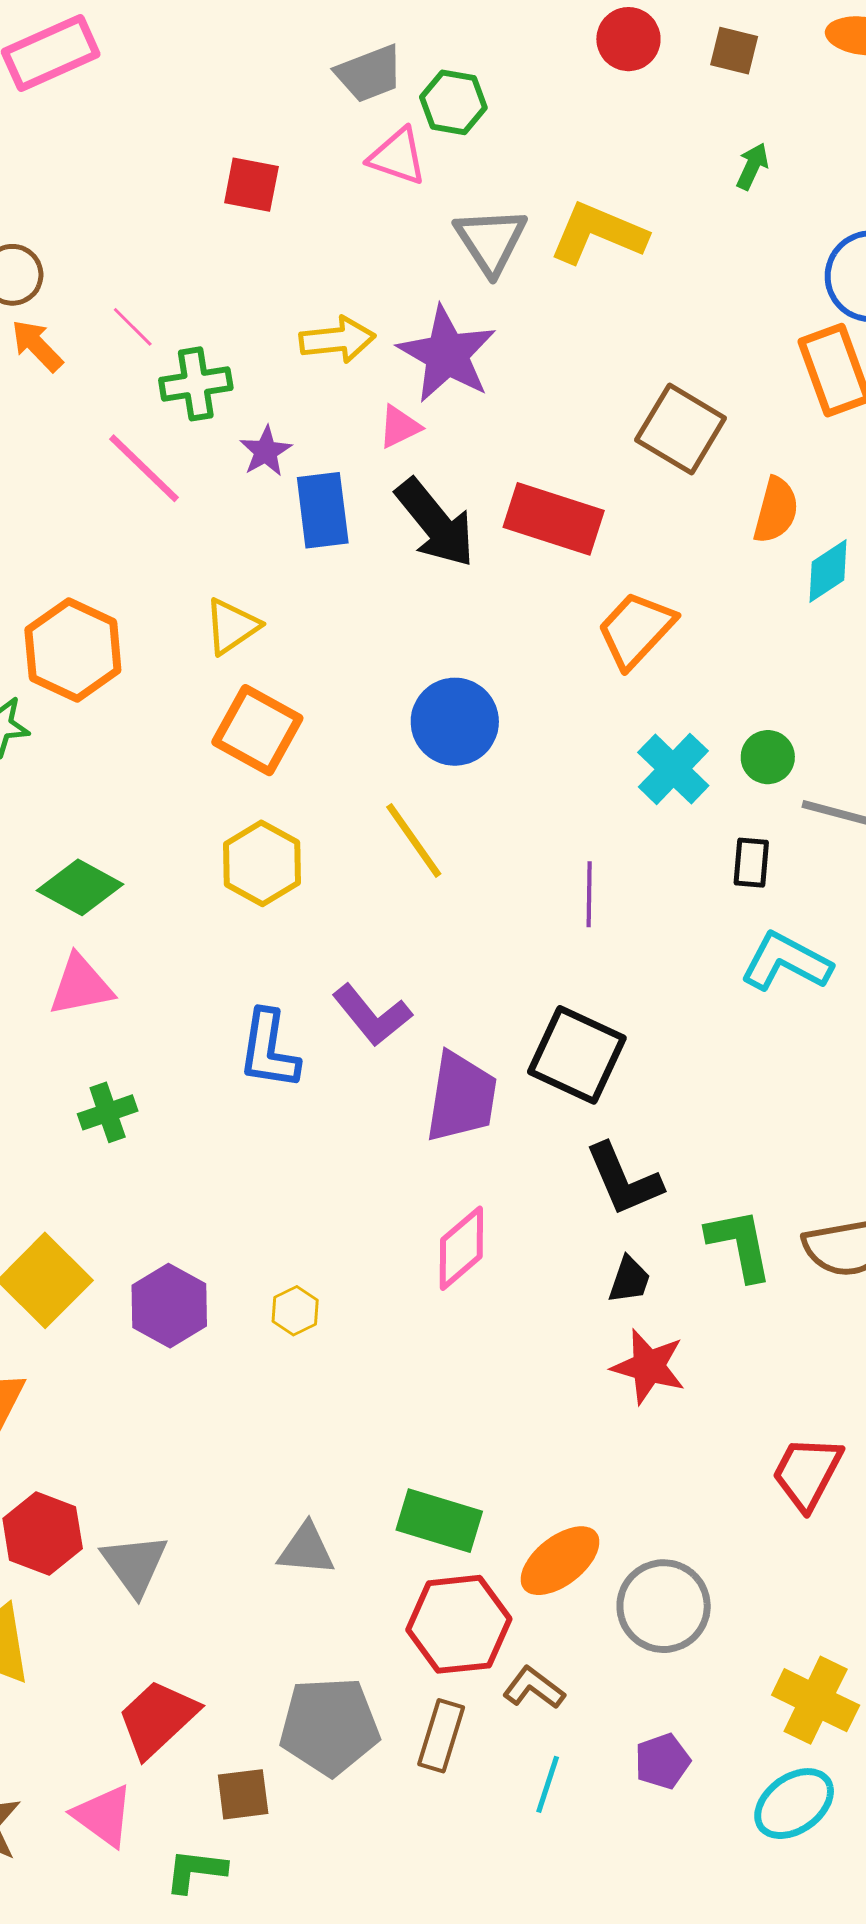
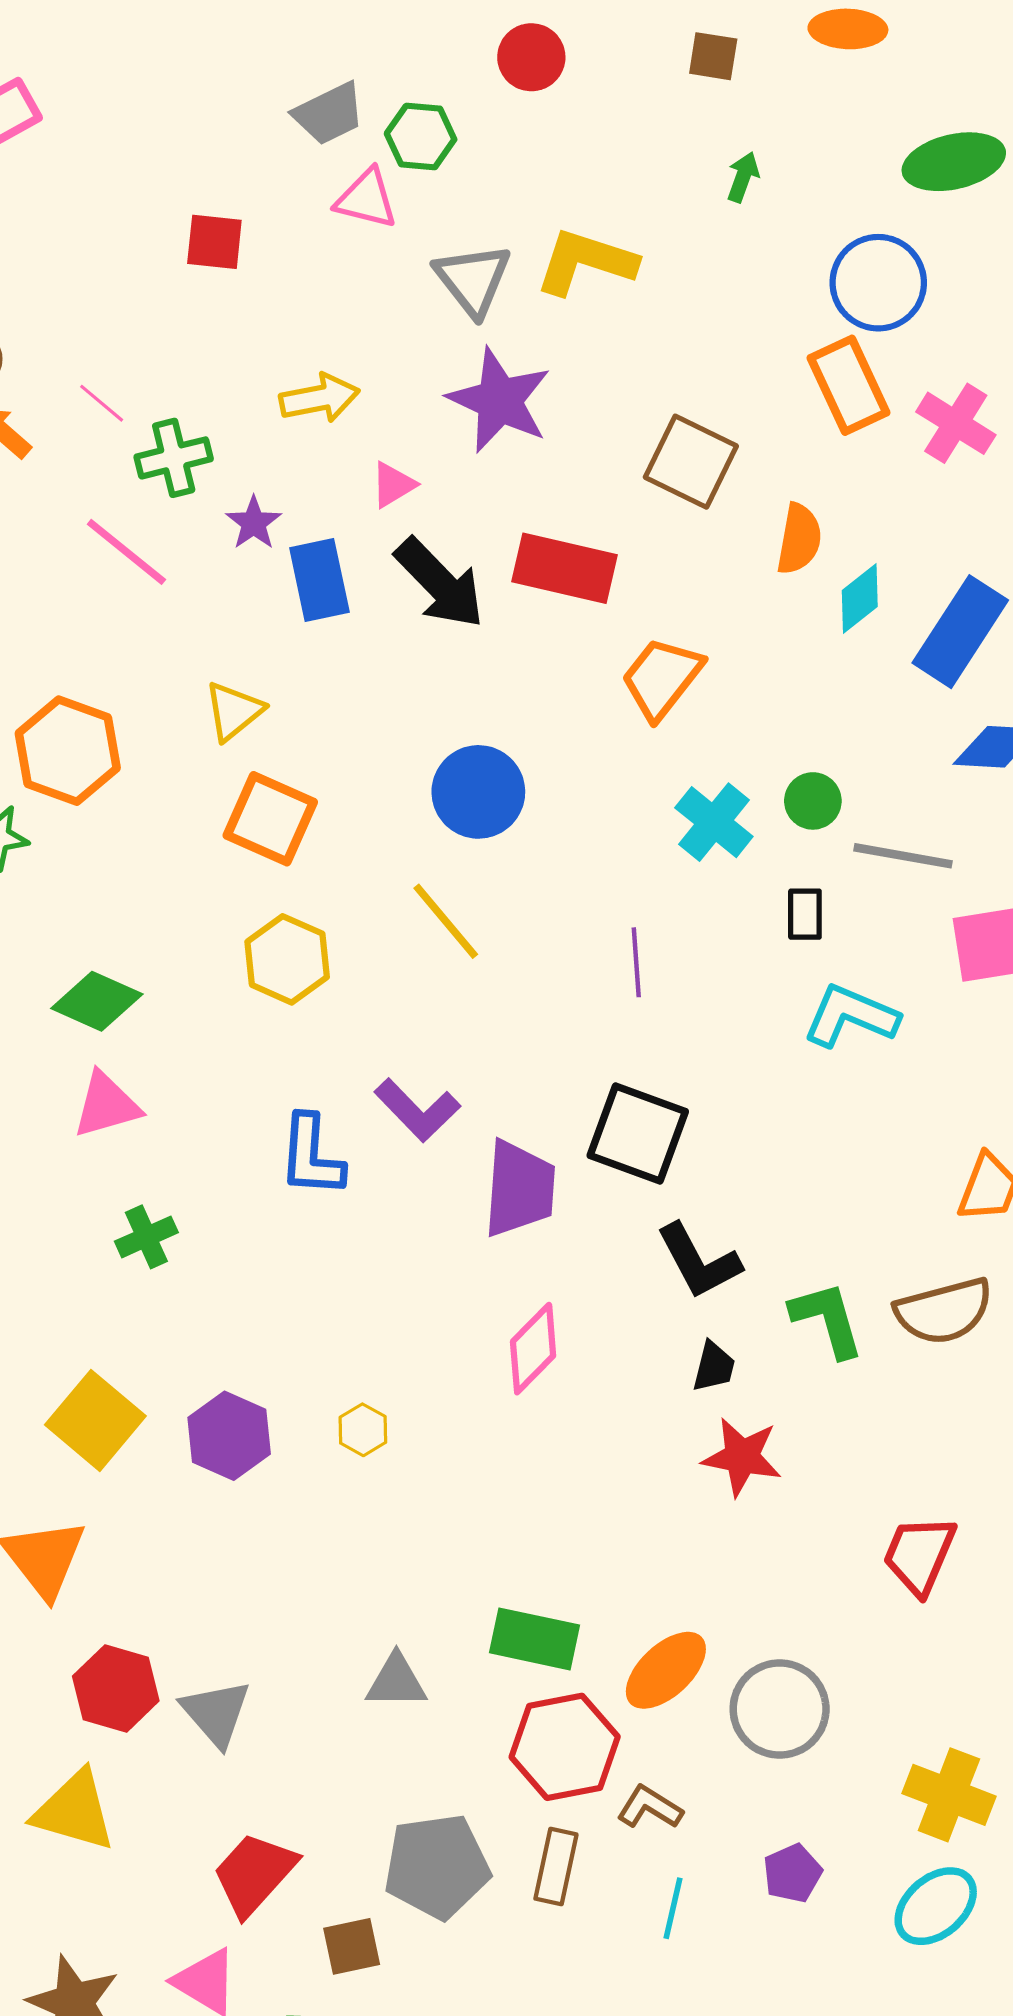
red circle: (628, 39) -> (531, 57), moved
purple star: (447, 354) -> (499, 400), moved

